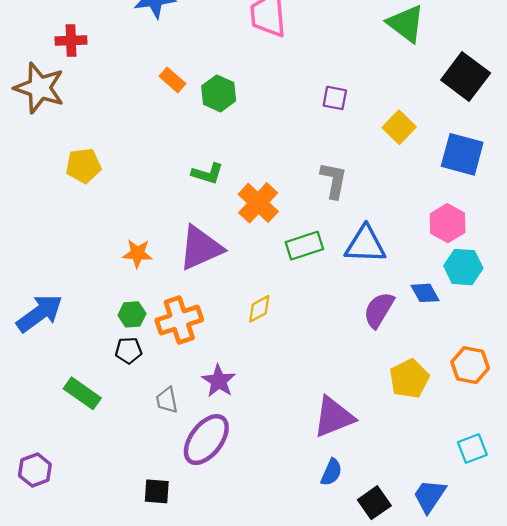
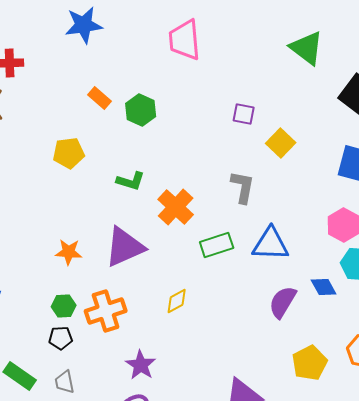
yellow square: (399, 127) -> (281, 143), moved
yellow pentagon: (83, 166) -> (69, 153), moved
gray trapezoid: (167, 400) -> (65, 382), moved

